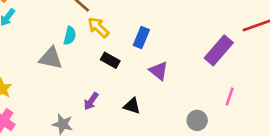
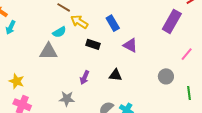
cyan semicircle: (70, 36) -> (59, 32), turned 56
blue rectangle: (141, 37) -> (113, 23), turned -42
pink line: (230, 96) -> (187, 54), turned 32

